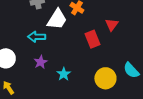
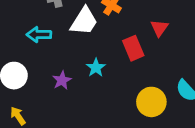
cyan arrow: (37, 37) -> (39, 35), moved
cyan star: (64, 74) -> (96, 68), moved

